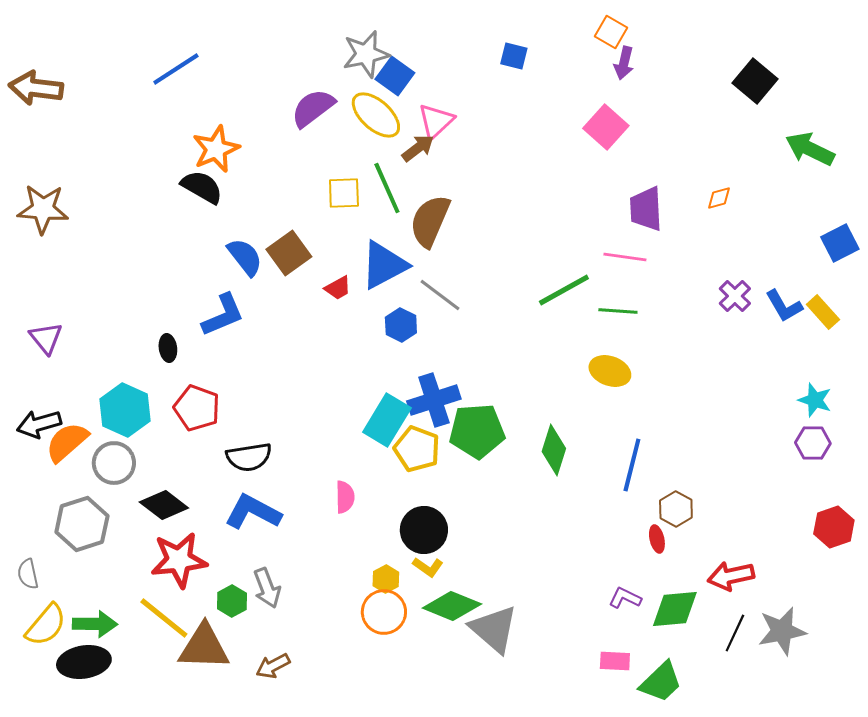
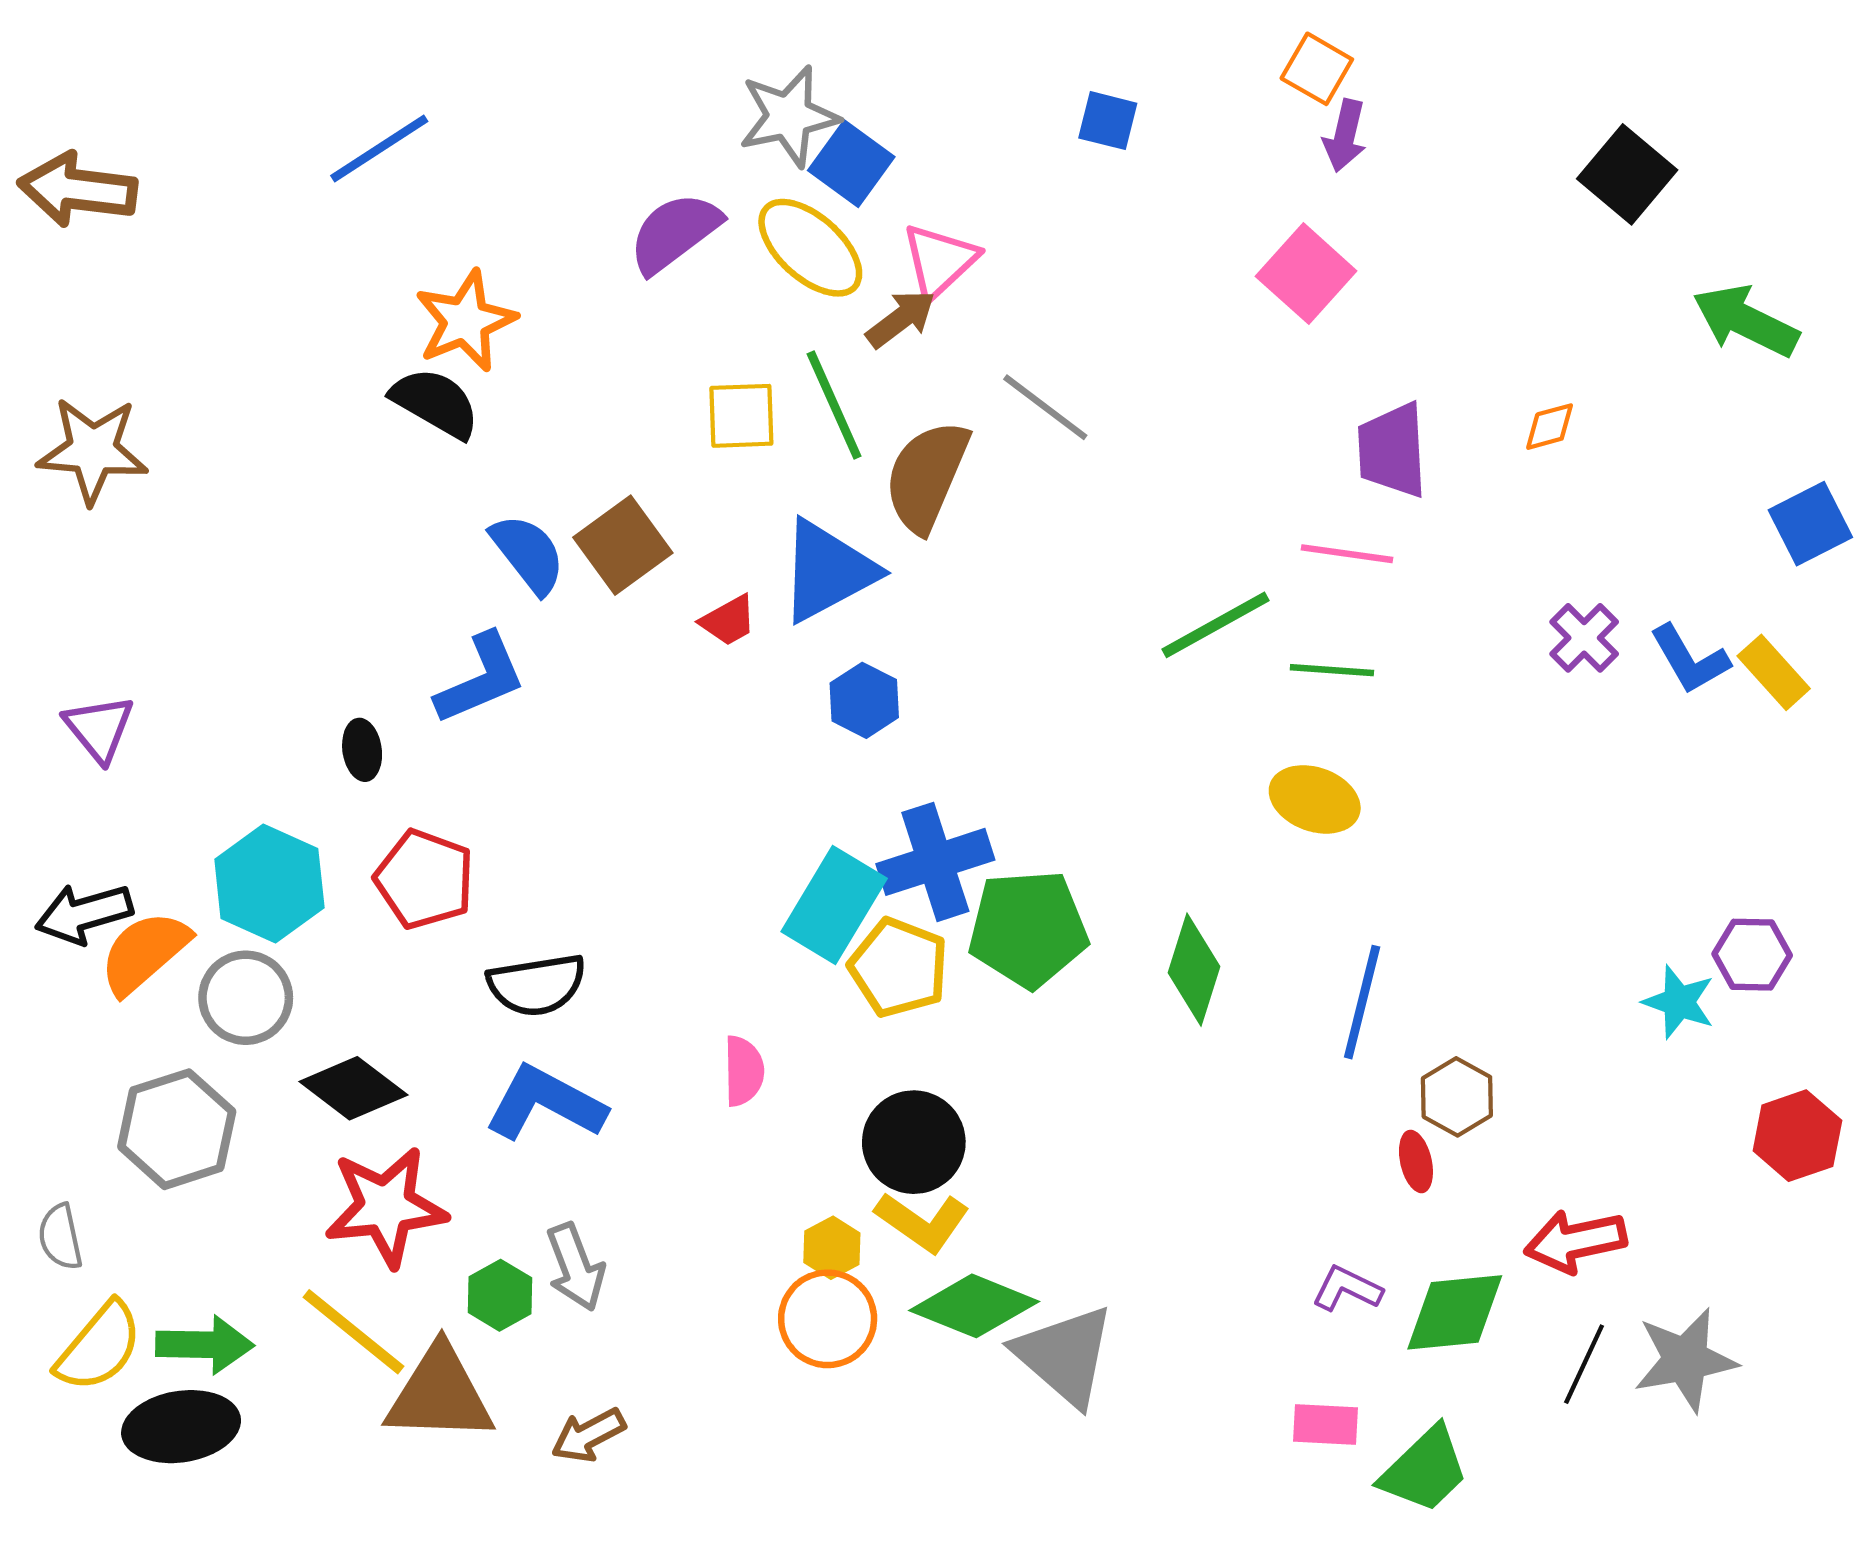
gray line: (440, 295) -> (1045, 407), moved
cyan star: (815, 400) -> (1679, 1002), moved
yellow L-shape: (428, 567) -> (922, 1222), size x1.4

